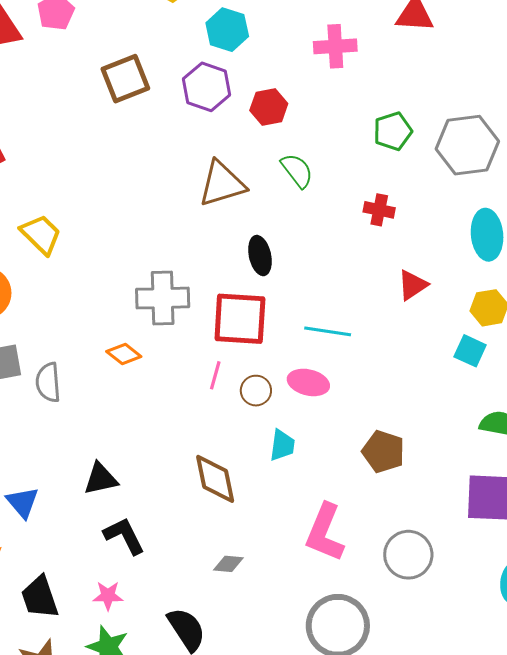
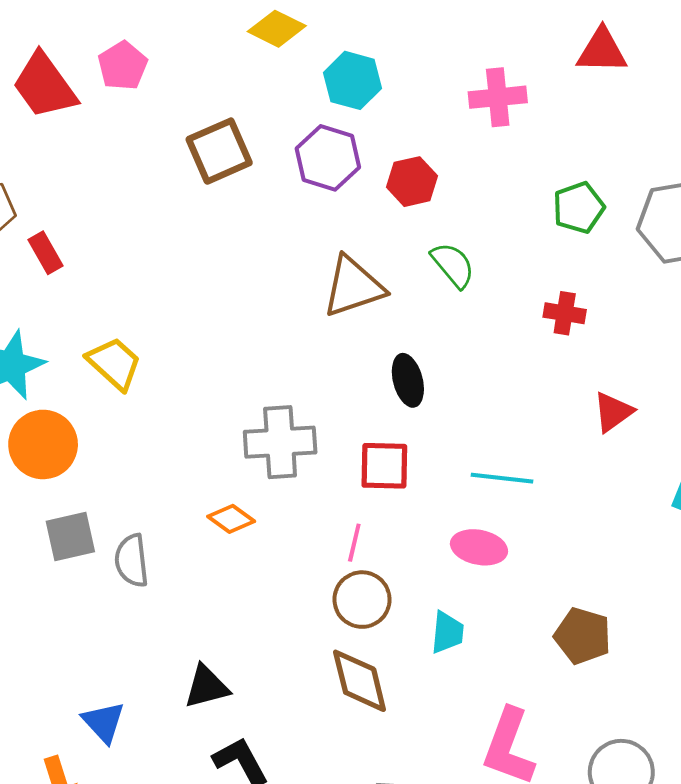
red square: (240, 319) -> (384, 466), size x0.7
brown circle: (256, 391) -> (362, 600), moved, size x1.4

